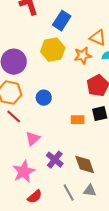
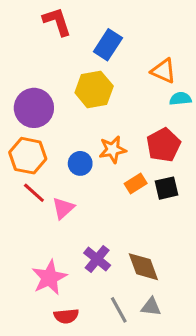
orange star: (83, 56) -> (113, 150), moved
orange rectangle: (78, 120) -> (136, 183), moved, turned -32
pink triangle: (33, 139) -> (63, 208), moved
red semicircle: (35, 197) -> (66, 316), turned 35

